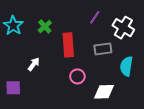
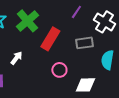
green cross: (45, 26) -> (27, 21), size x1.6
red rectangle: (68, 45) -> (50, 39), turned 35

